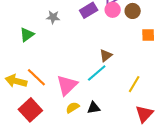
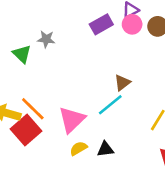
gray star: (53, 17) -> (46, 39), moved
green triangle: (27, 35) -> (22, 54), turned -42
red square: (30, 110) -> (26, 130), moved

